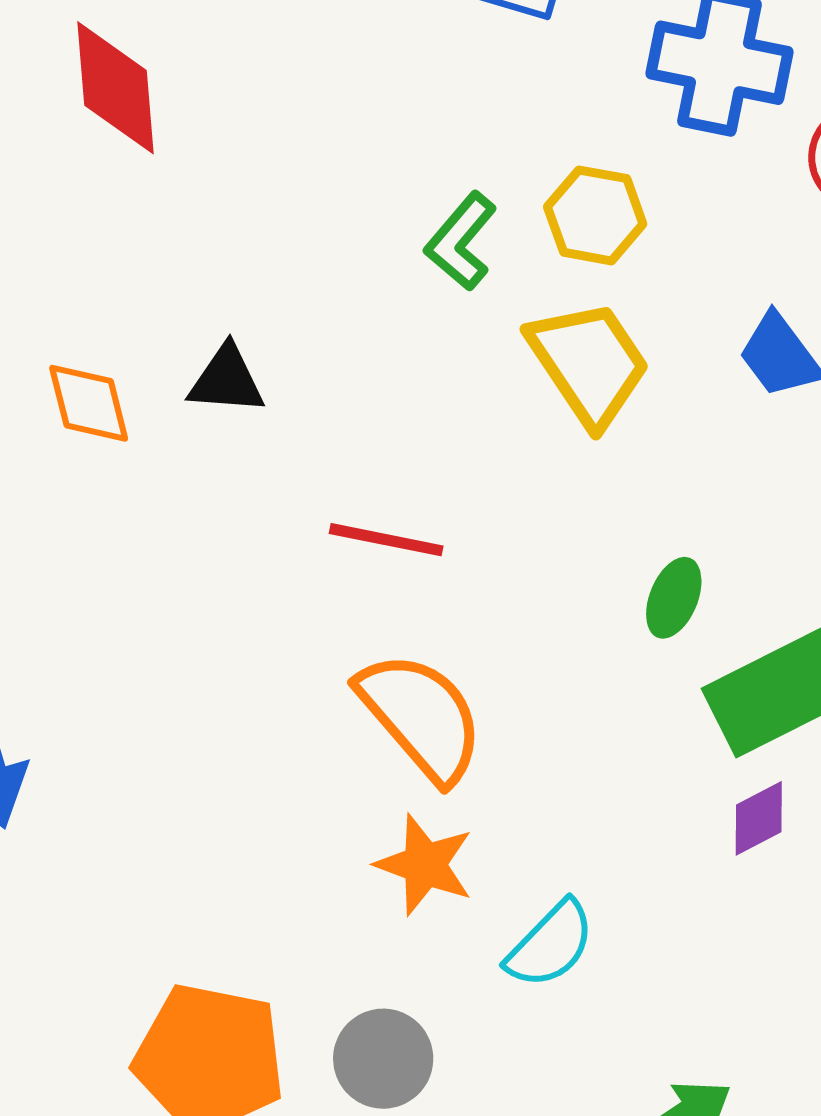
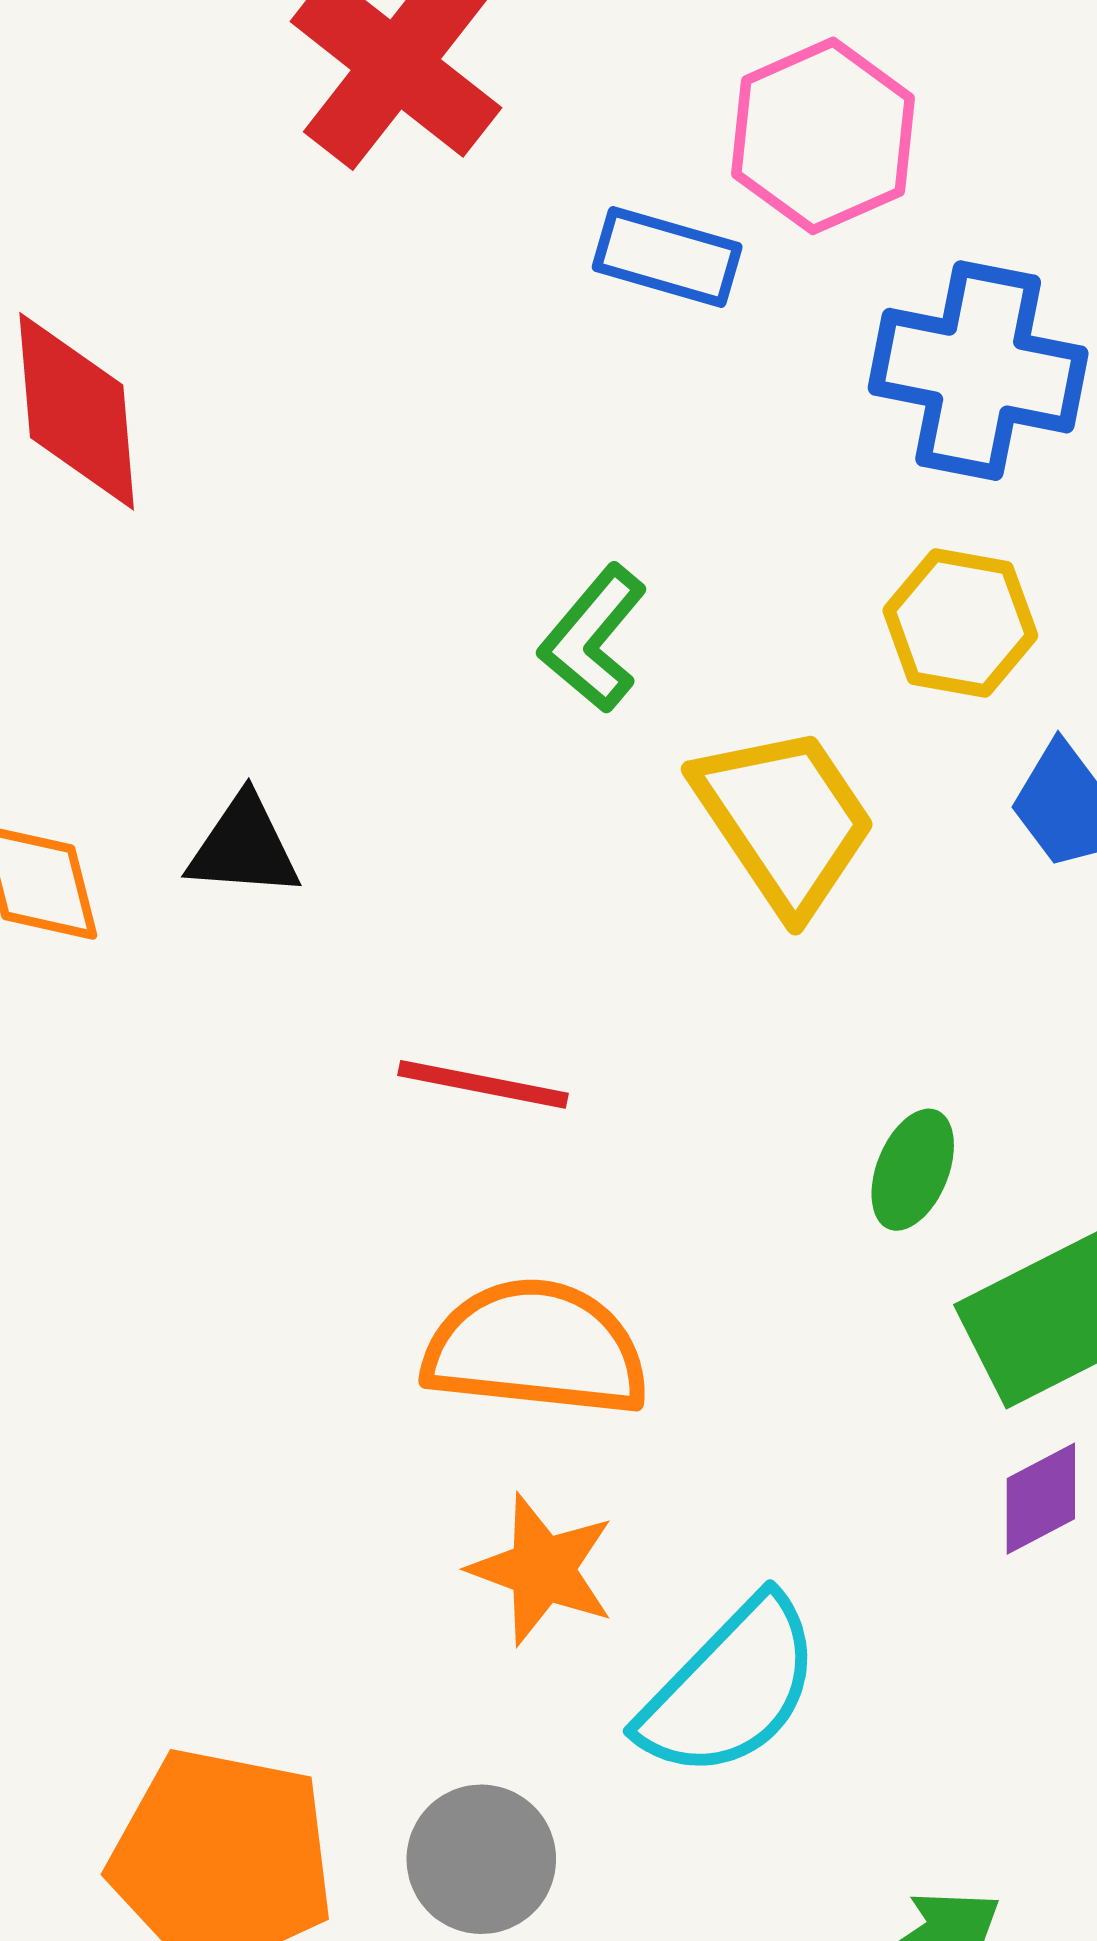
yellow hexagon: (595, 215) -> (960, 623), moved
orange semicircle: (421, 717) -> (536, 1348), turned -43
cyan semicircle: (550, 945) -> (730, 1688), size x1.4

